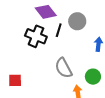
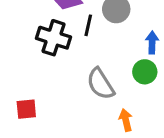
green circle: (93, 77) -> (145, 72), moved

